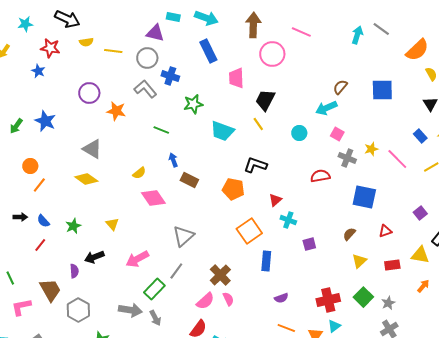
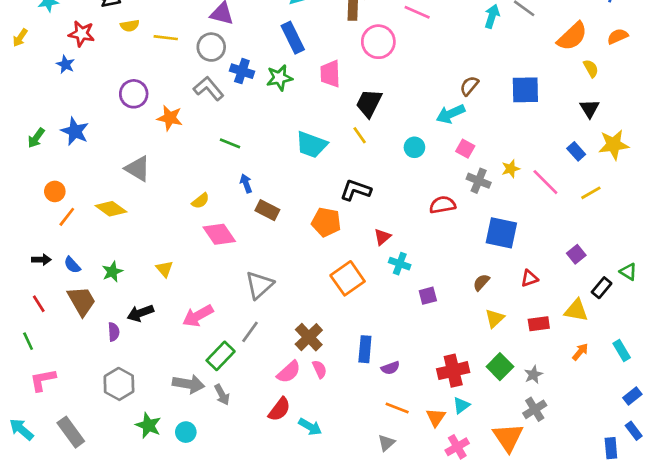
green star: (193, 104) -> (279, 78), moved
yellow diamond: (86, 179) -> (111, 209), moved
red line: (40, 245) -> (39, 304), moved, turned -72
blue rectangle: (266, 261) -> (365, 349), moved
brown trapezoid: (50, 290) -> (82, 301), moved

